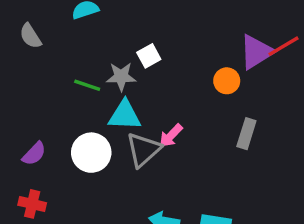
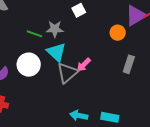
white square: (149, 56) -> (79, 10), moved
cyan triangle: (125, 115) -> (56, 52), turned 40
white circle: (91, 153) -> (29, 65), moved

